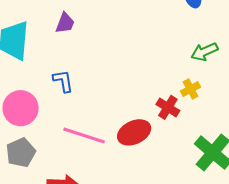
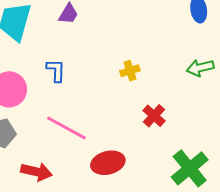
yellow cross: (191, 89) -> (130, 71), moved
red ellipse: (134, 132) -> (108, 163), moved

